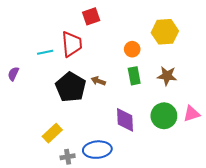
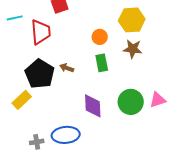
cyan line: (45, 52) -> (15, 18), moved
brown star: (167, 76) -> (133, 49), moved
yellow rectangle: (52, 133) -> (22, 100), moved

